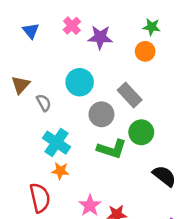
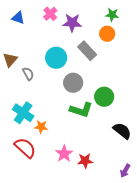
blue triangle: (31, 31) -> (18, 18), turned -32
gray rectangle: (130, 95) -> (87, 51), moved
cyan cross: (57, 143) -> (23, 113), moved
red semicircle: (40, 198) -> (25, 148), turned -35

